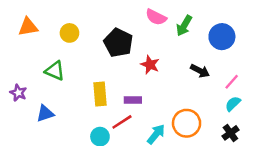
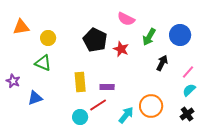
green arrow: (184, 26) -> (149, 37), moved
yellow circle: (69, 33) -> (48, 38), moved
red star: (150, 65) -> (121, 49), moved
black arrow: (200, 71) -> (162, 63), turned -91

